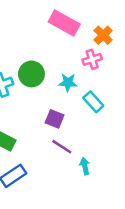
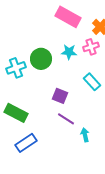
cyan star: (68, 82) -> (69, 52), moved

